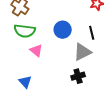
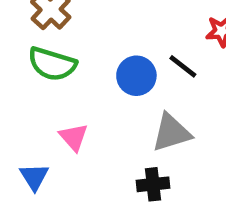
black line: (92, 33) -> (183, 66), moved, turned -48
pink triangle: (36, 50) -> (74, 137), moved

